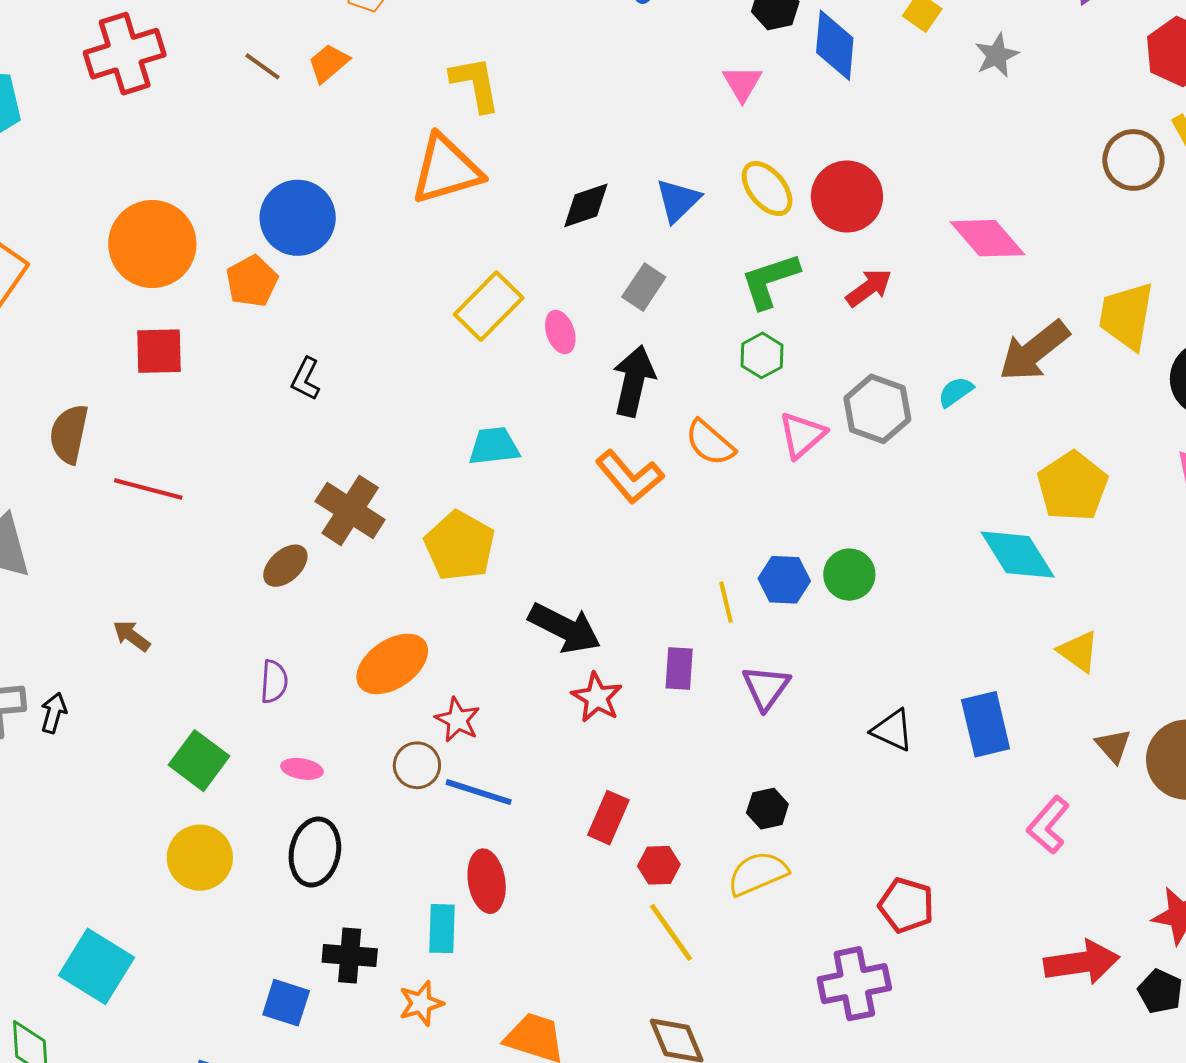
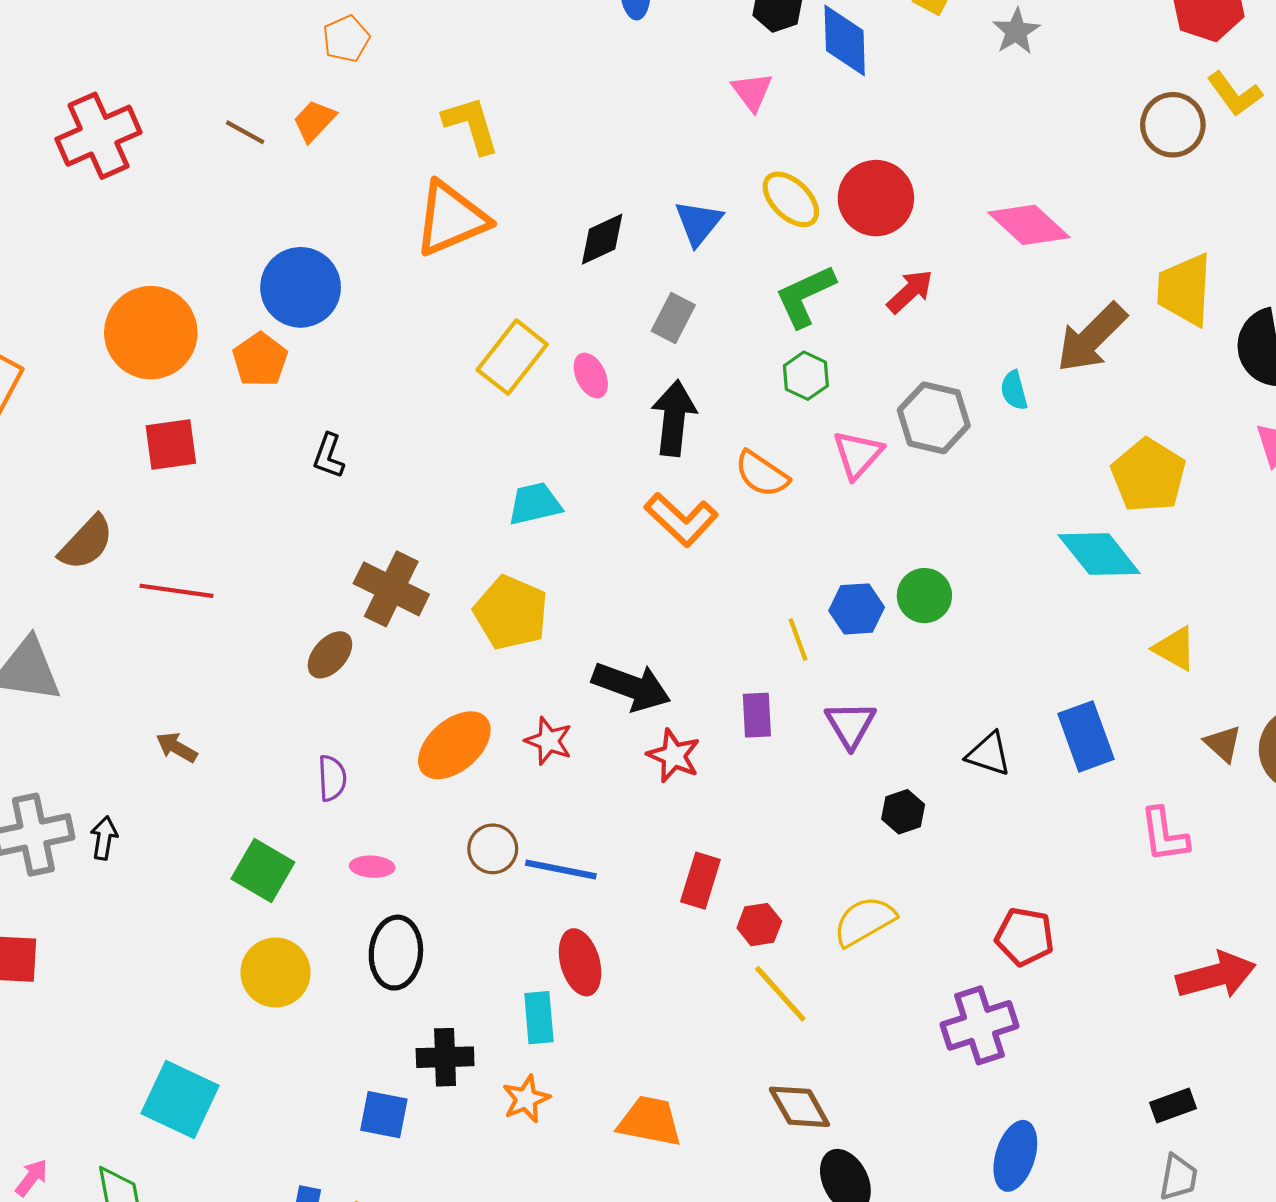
cyan semicircle: (956, 392) -> (1014, 390), turned -63
brown semicircle: (69, 434) -> (86, 543), turned -142
red star: (458, 720) -> (549, 741), moved
black hexagon: (767, 809) -> (903, 812), moved
pink L-shape: (1048, 825) -> (1164, 835), turned -42

